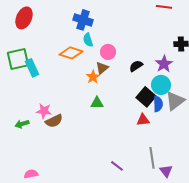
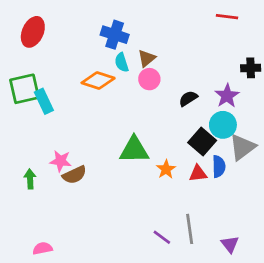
brown triangle: (102, 68) -> (147, 58), moved
orange star: (93, 77) -> (166, 169), moved
green triangle: (97, 103) -> (134, 150), size x1.6
blue semicircle: (158, 104) -> (219, 166), moved
green arrow: (22, 124) -> (30, 179), turned 104
gray line: (152, 158) -> (190, 229), moved

